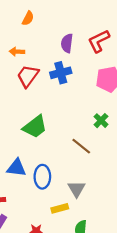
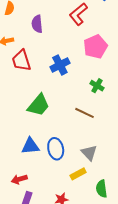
purple semicircle: (67, 43) -> (37, 24), moved
blue cross: (61, 73) -> (60, 65), moved
red trapezoid: (28, 76) -> (21, 61), turned -40

